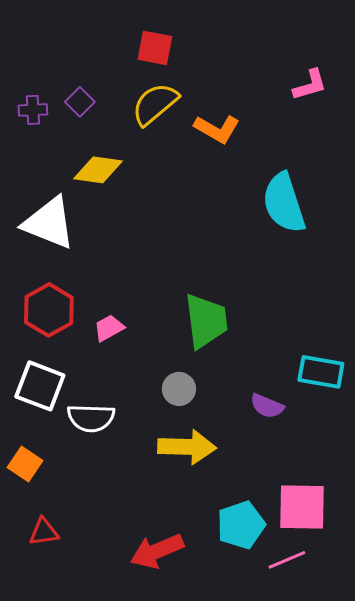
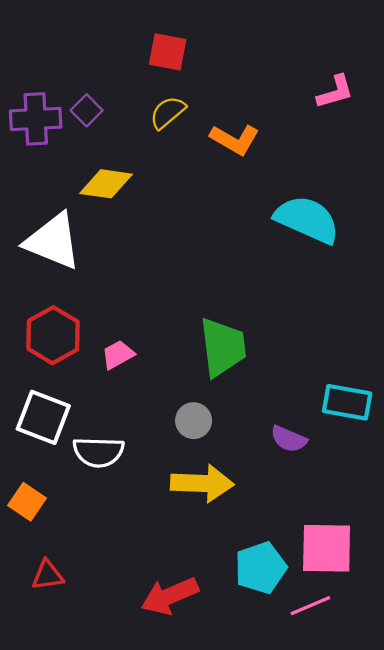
yellow semicircle: (155, 104) -> (168, 112), size x0.7
purple cross: (33, 110) -> (36, 119), size x1.6
cyan semicircle: (284, 203) -> (307, 220), turned 132

